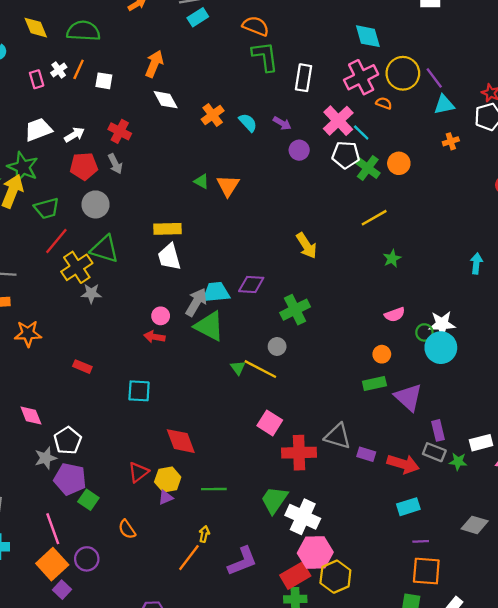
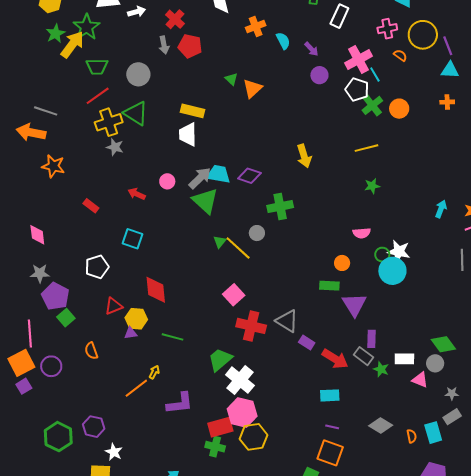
pink cross: (361, 77) -> (387, 29), size x0.7
red pentagon: (84, 166) -> (190, 46), moved
red arrow: (154, 337) -> (137, 194), moved
white pentagon: (68, 441) -> (97, 267), moved

